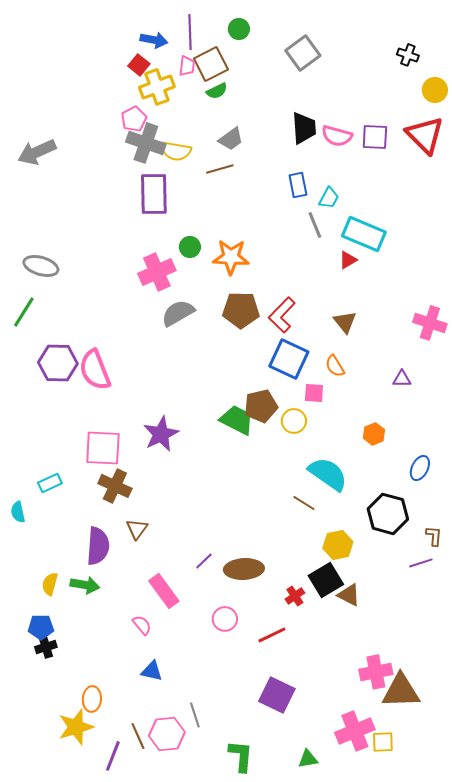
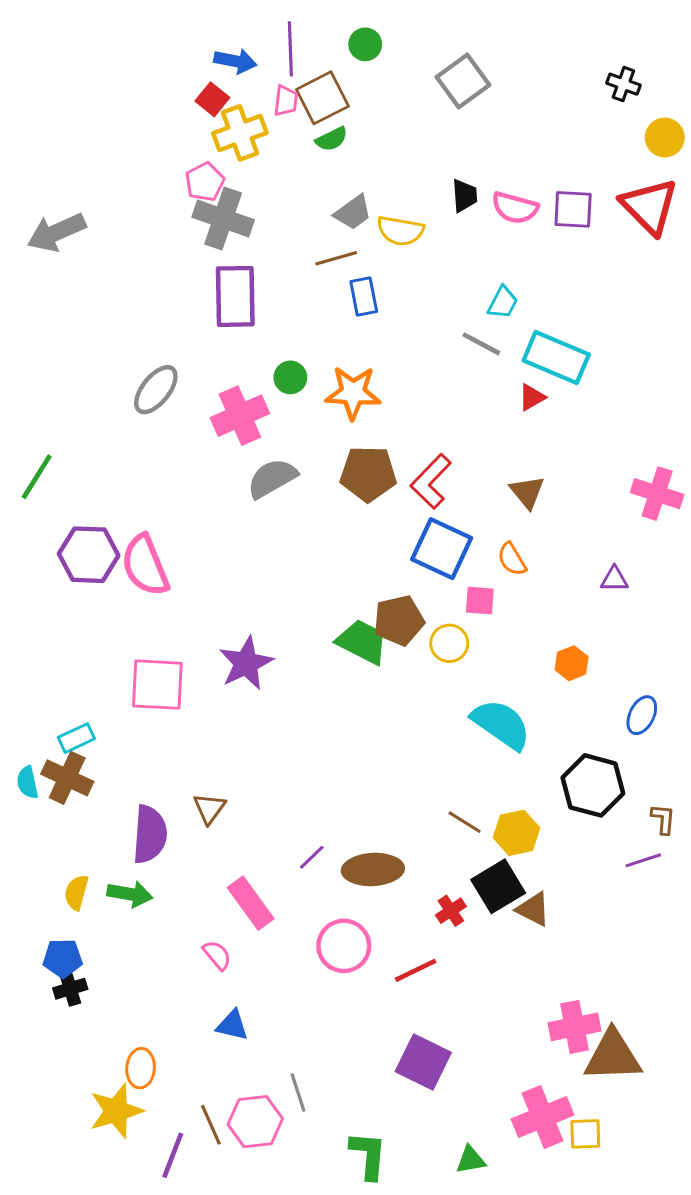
black trapezoid: (304, 128) -> (465, 196), size x0.7
yellow semicircle: (176, 151) -> (400, 231), moved
blue rectangle: (298, 185) -> (364, 296), moved
gray line: (315, 225) -> (481, 344), turned -40
gray ellipse: (41, 266) -> (156, 390), moved, turned -68
brown cross: (115, 486) -> (67, 778), moved
brown line: (304, 503) -> (465, 822), moved
pink circle: (225, 619) -> (344, 946), size x1.4

